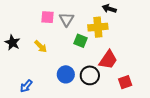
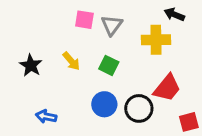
green square: (80, 41) -> (109, 65), moved
black star: (12, 43) -> (31, 65), moved
blue arrow: (26, 86) -> (46, 116), turned 56

